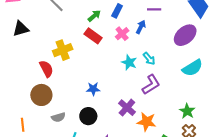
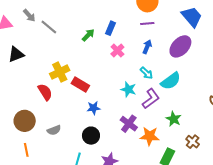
blue arrow: (141, 27) -> (147, 47), moved
red rectangle: (93, 36) -> (80, 84), moved
cyan star: (129, 62) -> (128, 89), moved
cyan semicircle: (192, 68) -> (171, 81), moved
brown circle: (41, 95) -> (25, 121), moved
green star: (187, 111) -> (174, 119), moved
gray semicircle: (58, 117) -> (54, 130), moved

